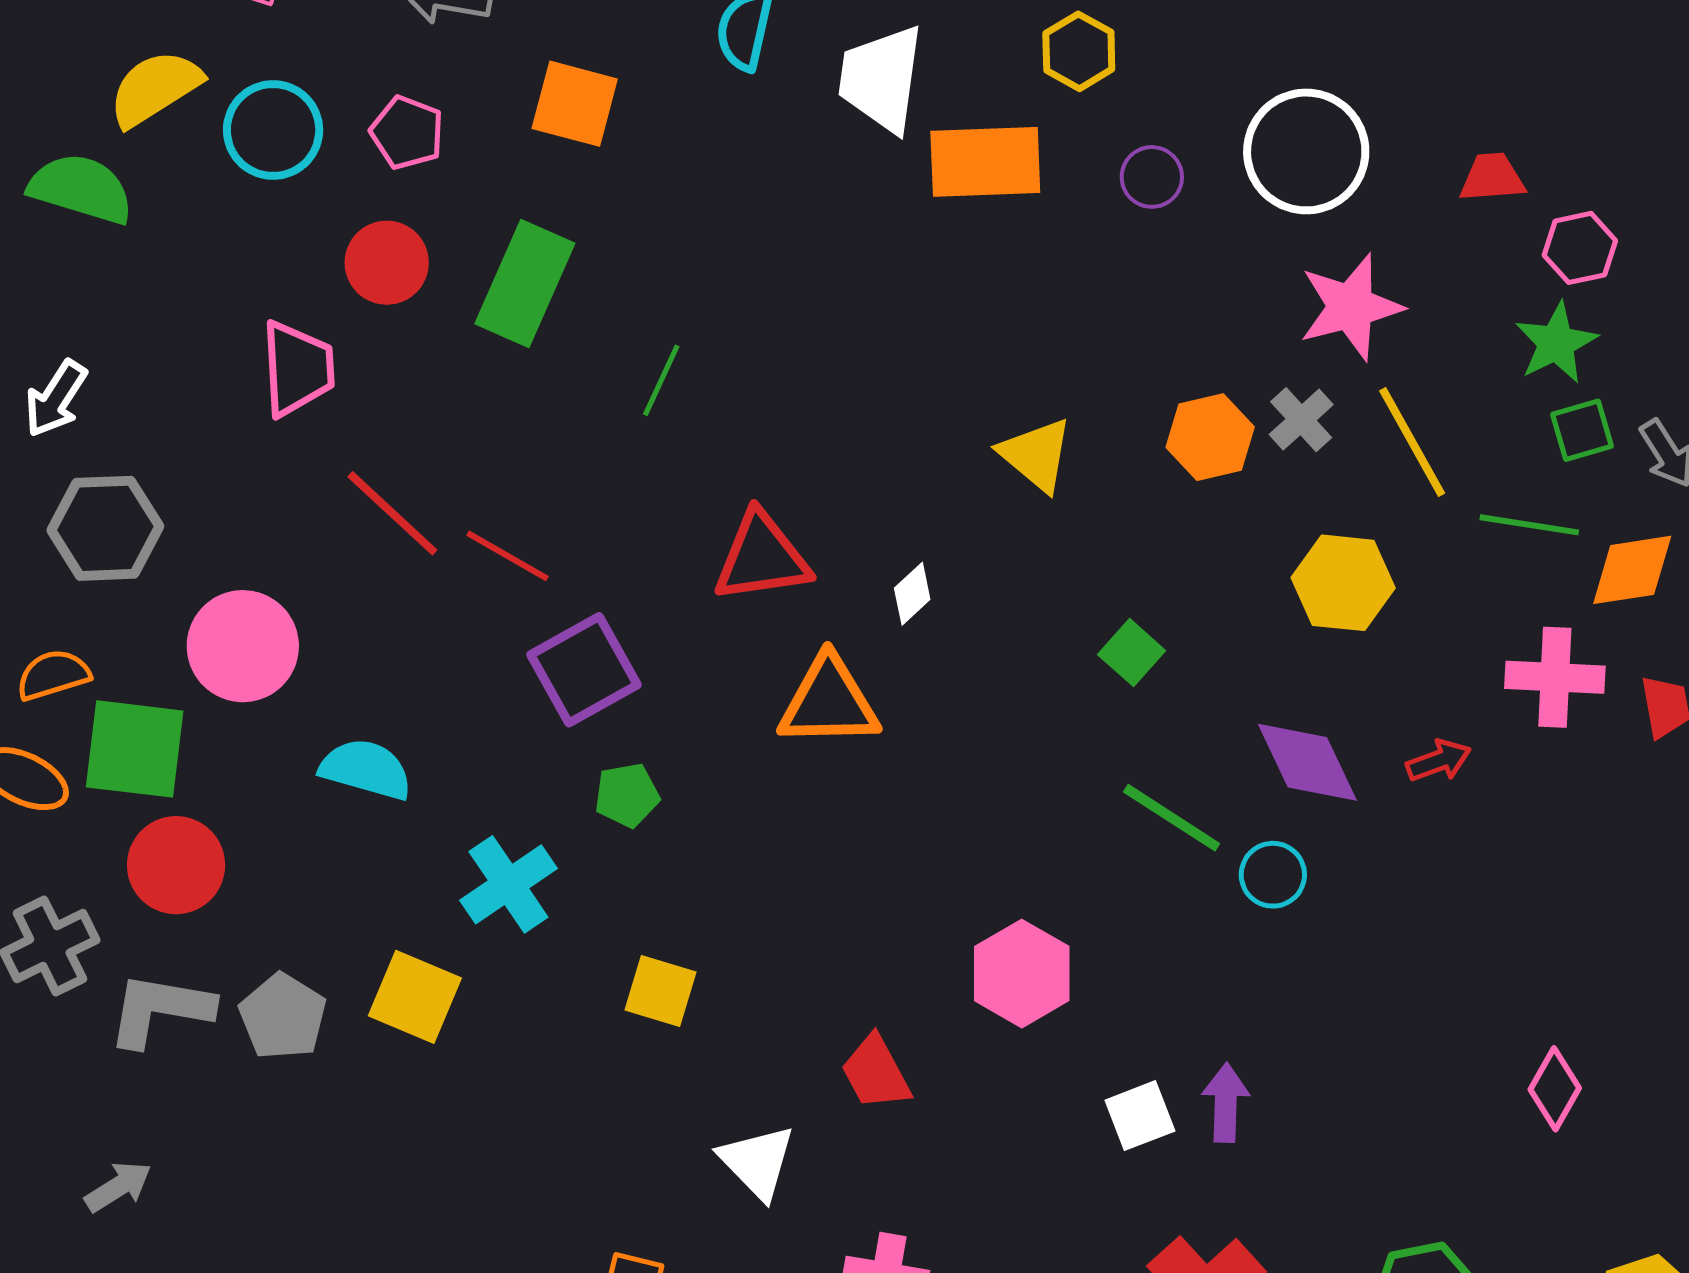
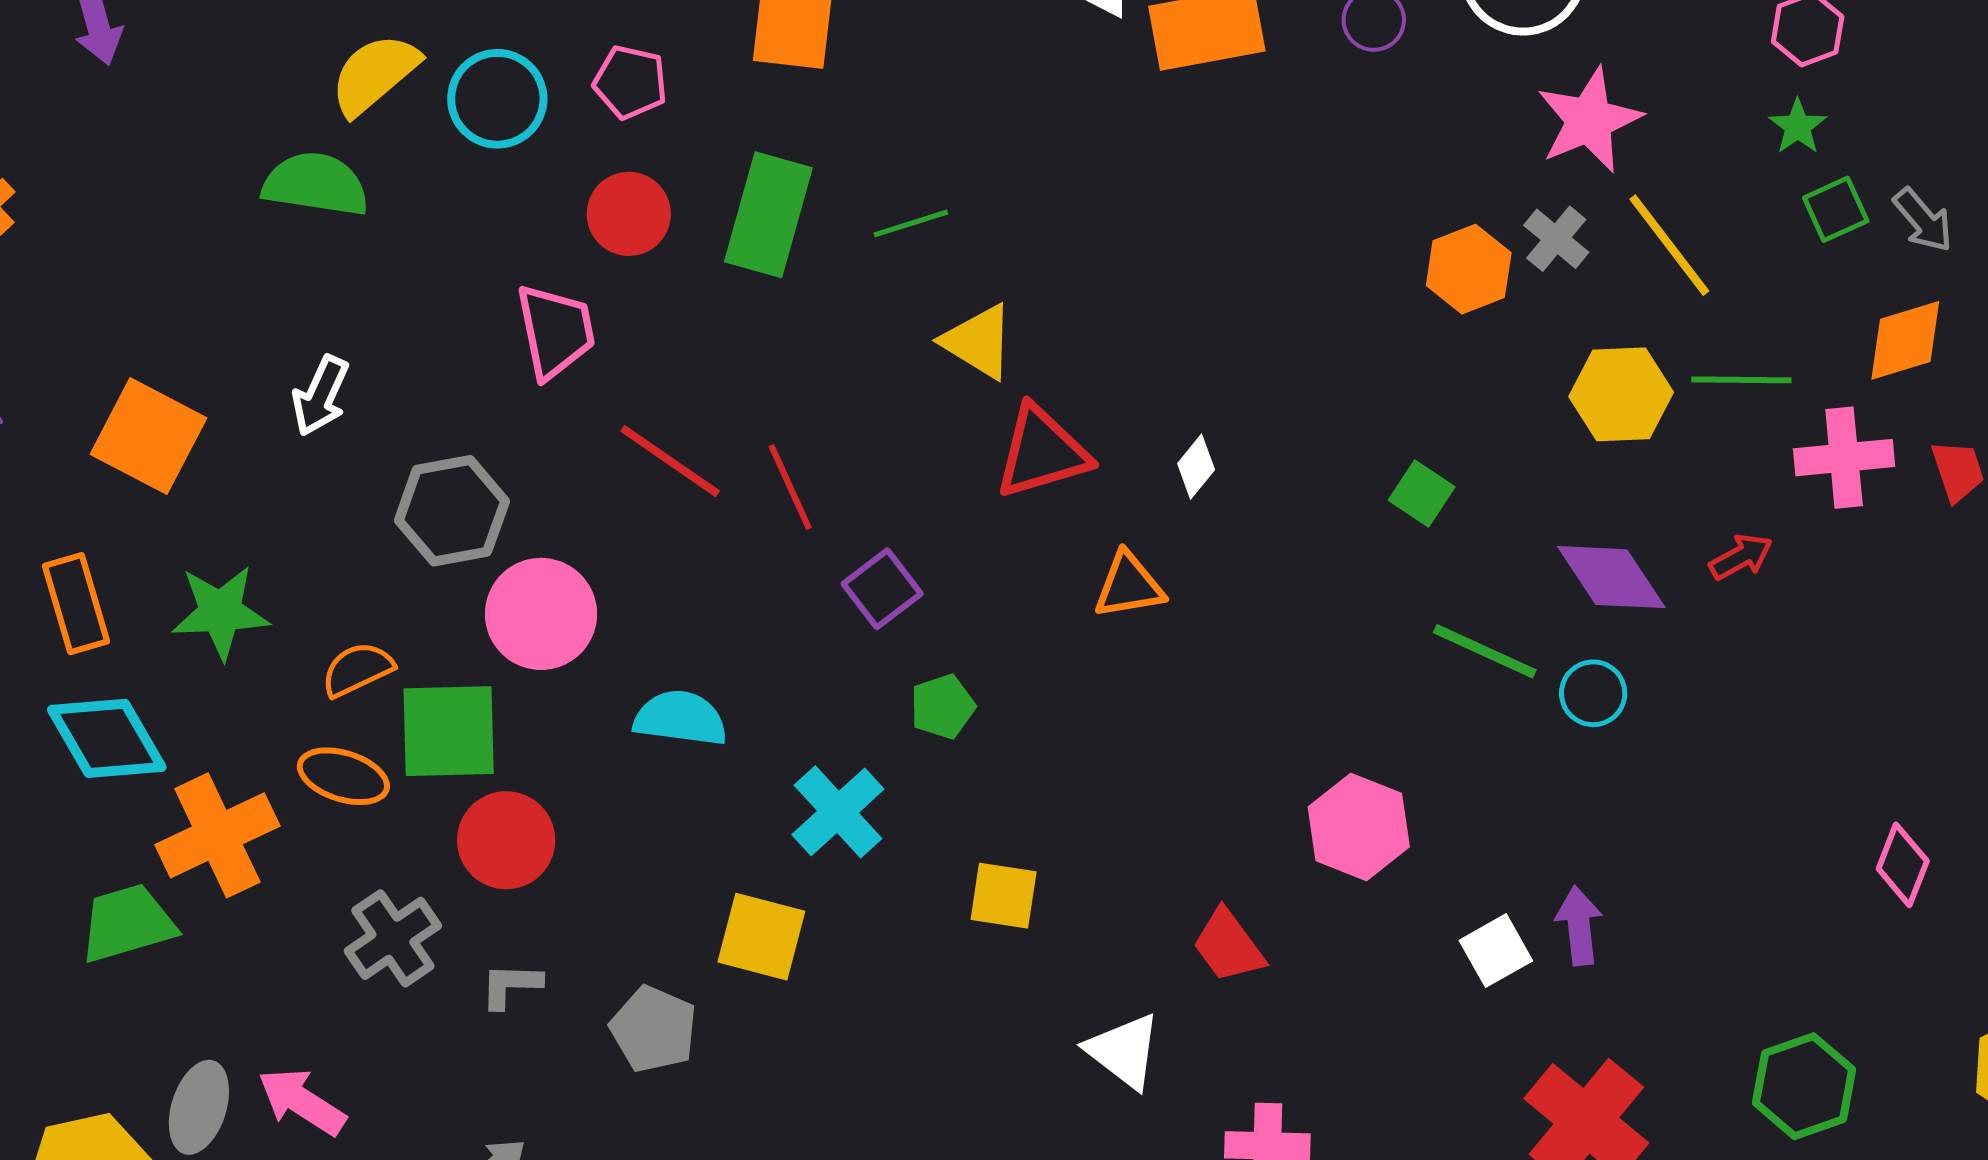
green star: (1556, 343) -> (1798, 127), size x0.7
green line: (661, 380) -> (911, 223), moved, turned 56
yellow triangle: (1036, 455) -> (978, 342), moved
green line: (1529, 525) -> (1741, 380), moved
gray hexagon: (105, 528) -> (452, 511), moved
red line: (508, 556) -> (790, 487), turned 44
purple square: (584, 670) -> (882, 589), size x0.7
orange triangle: (829, 702) -> (1129, 585), size x0.7
gray L-shape: (160, 1010) -> (511, 985), size x0.6
gray pentagon: (283, 1017) -> (654, 1029), moved

